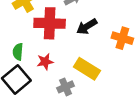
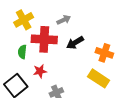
green semicircle: (18, 52) -> (22, 52), moved
yellow rectangle: (87, 69) -> (99, 78), moved

